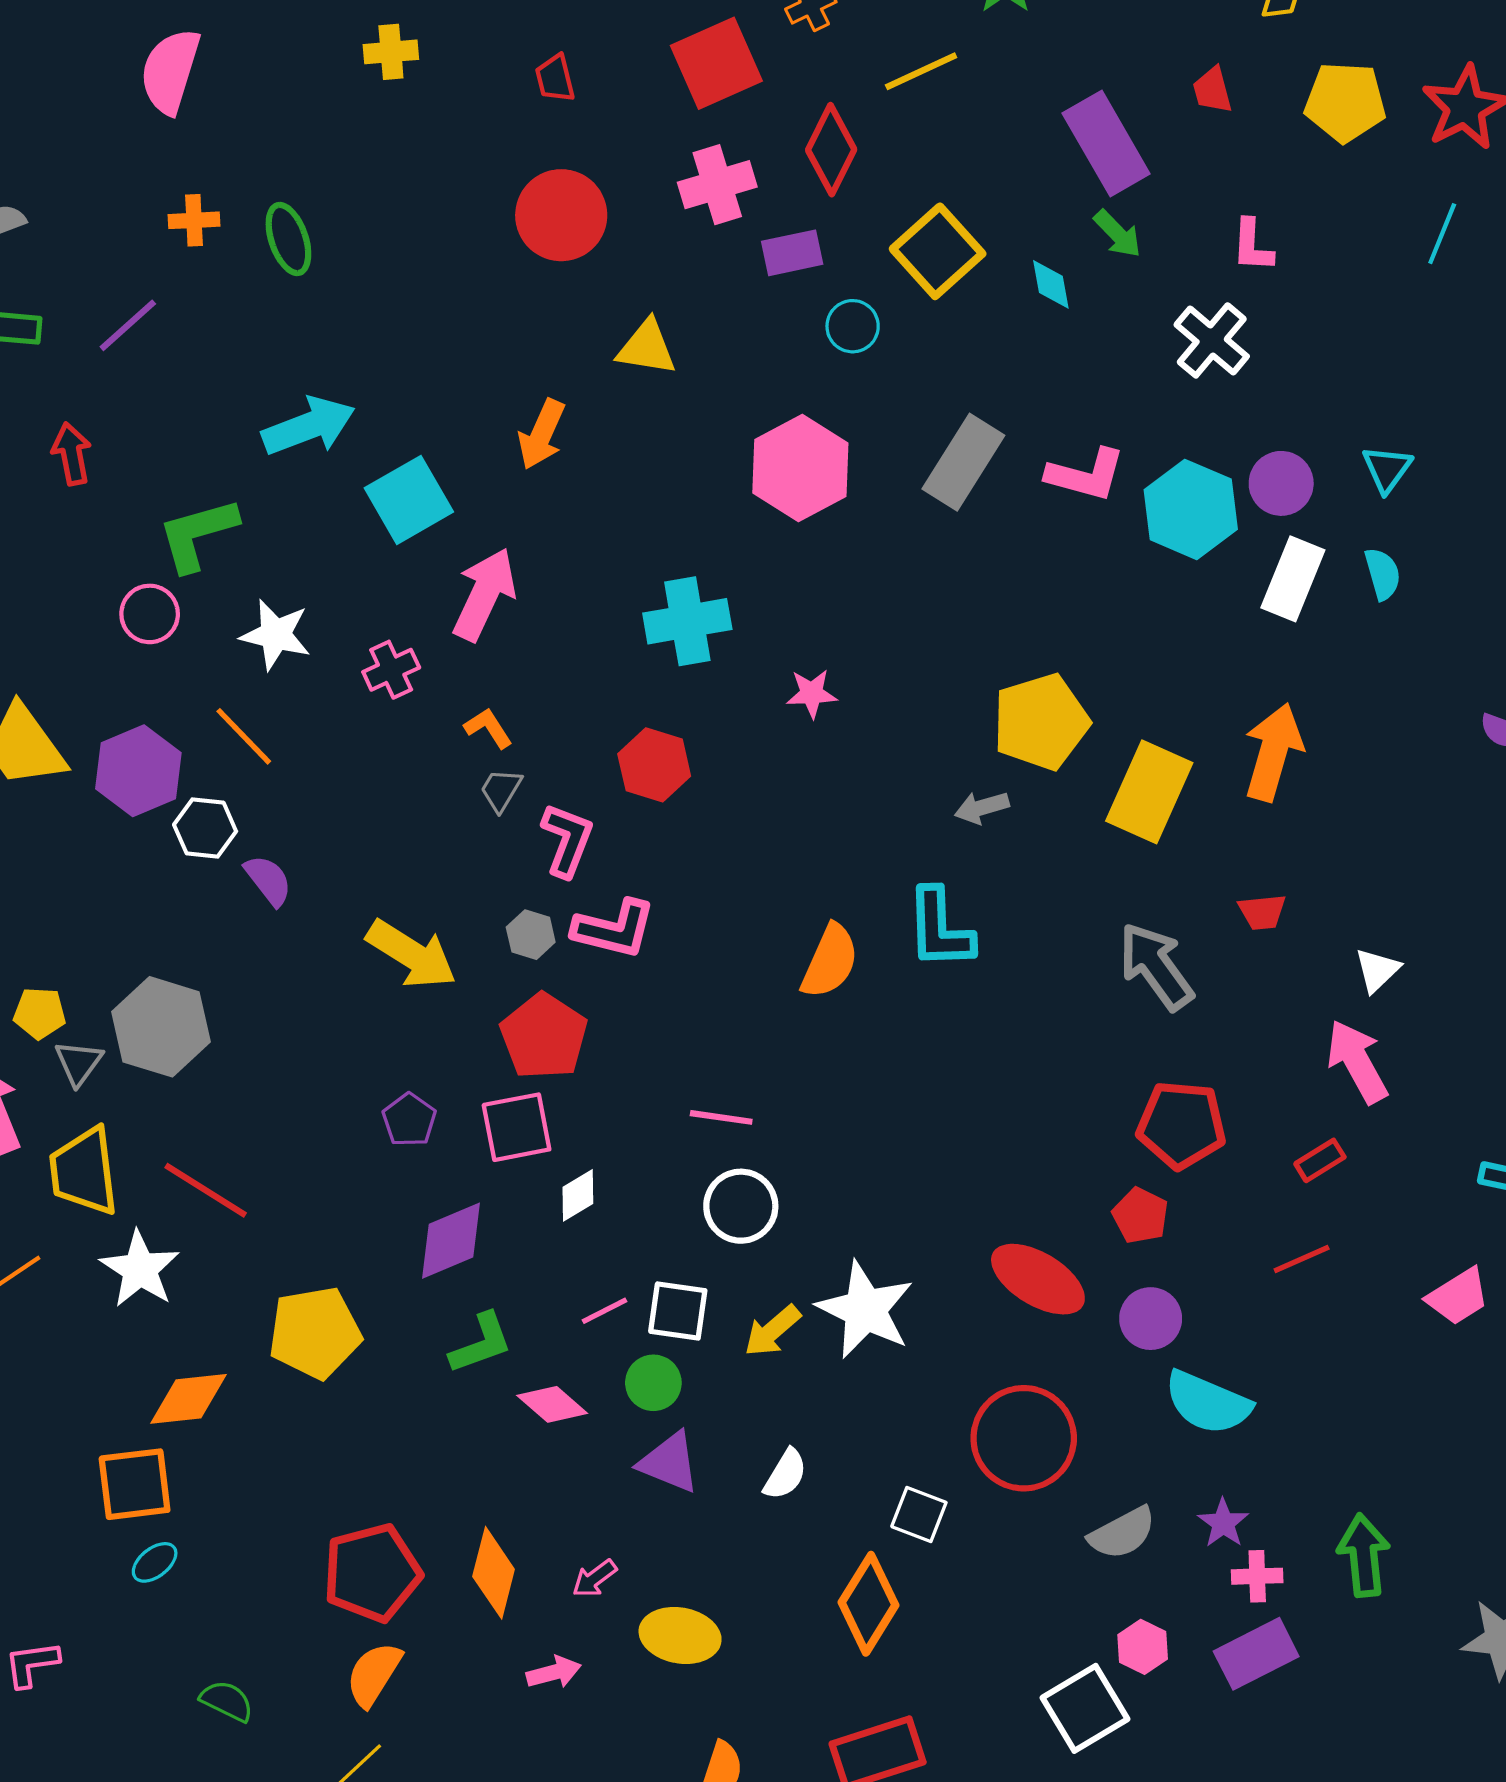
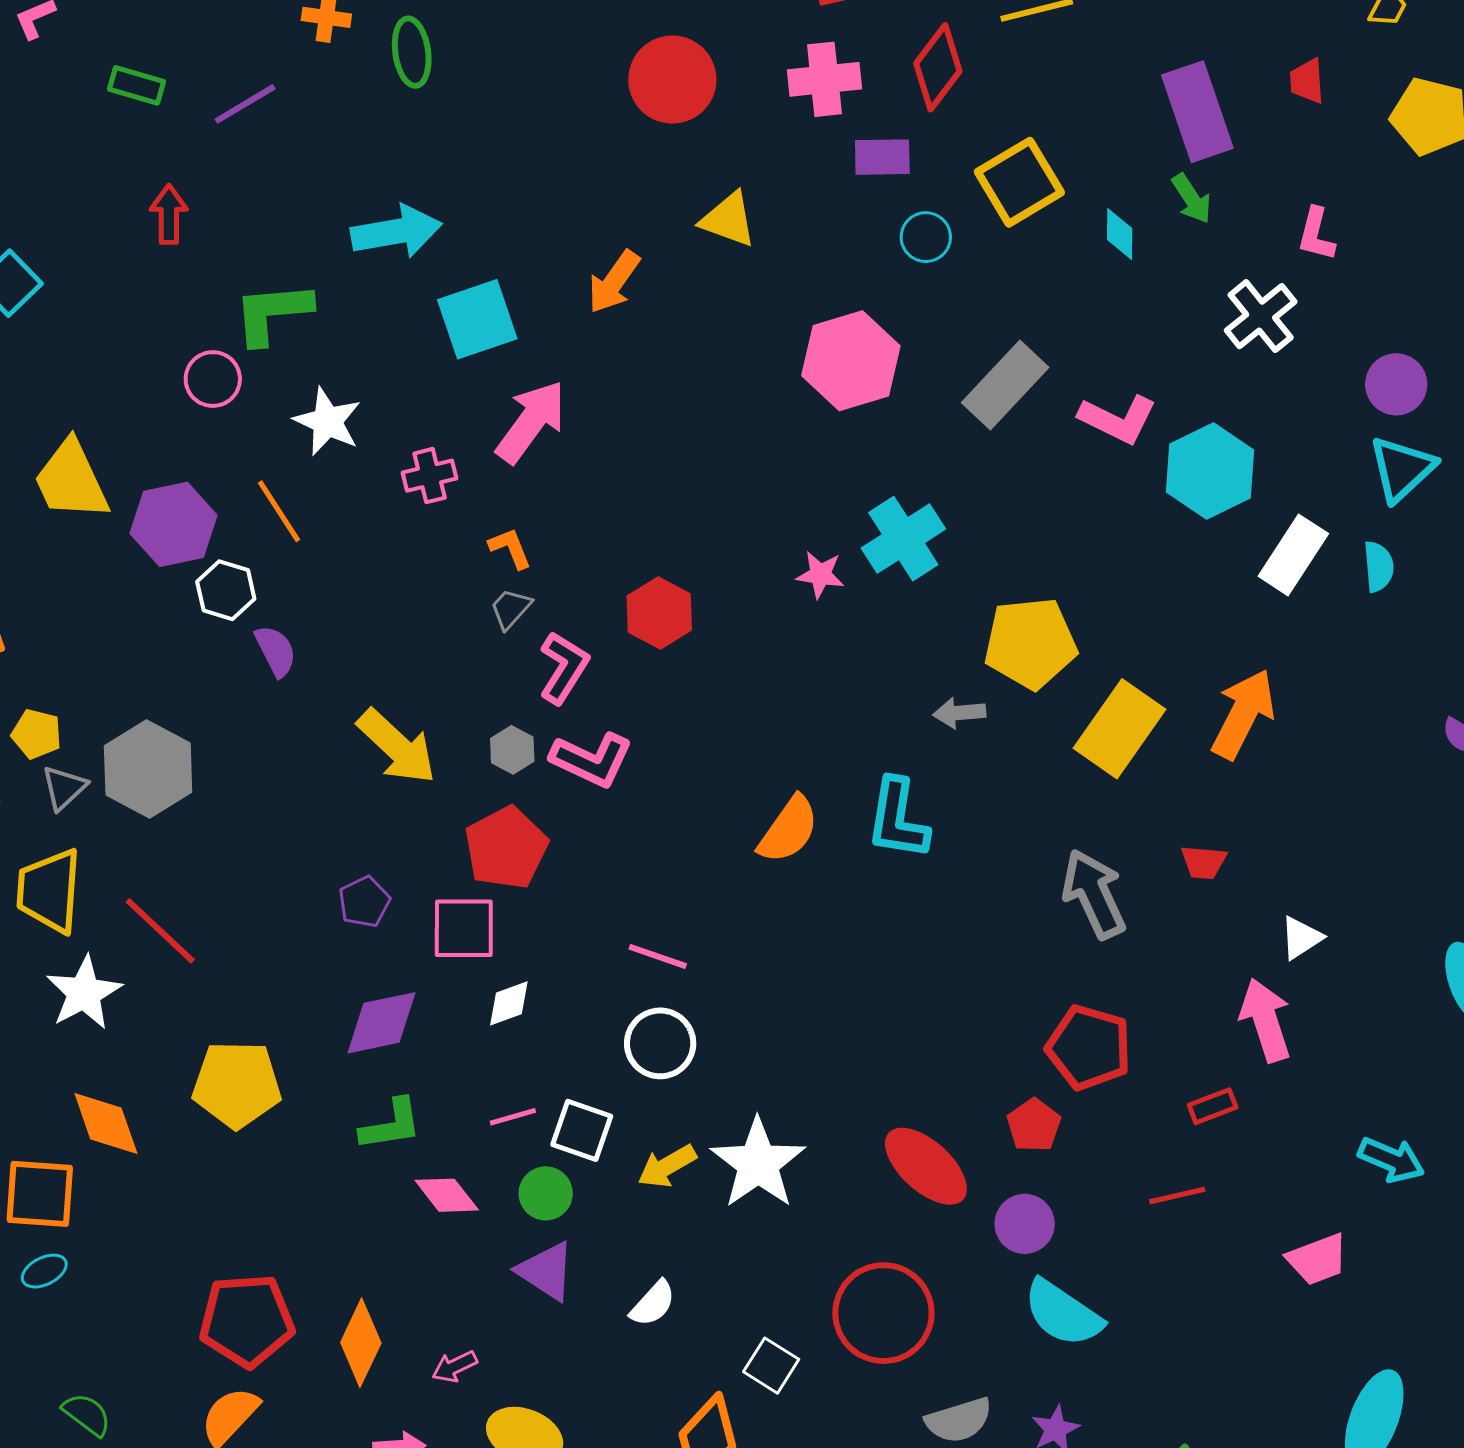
cyan triangle: (1387, 469) -> (1402, 469), size x1.4
purple circle: (1281, 483) -> (1396, 384), moved
cyan cross: (687, 621) -> (903, 539), moved, turned -34
orange diamond: (188, 1399) -> (106, 1124), turned 66

